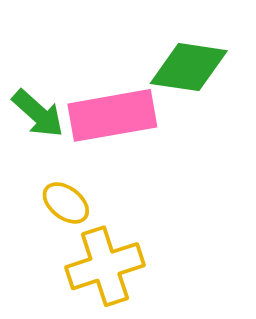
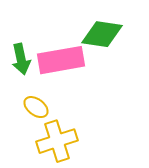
green arrow: (38, 114) -> (21, 59), turned 36

